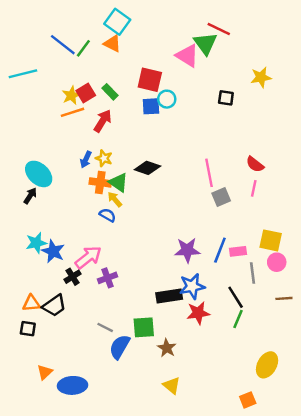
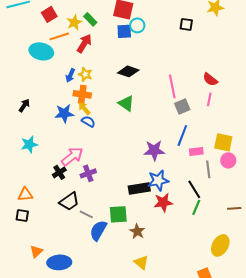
red square: (86, 93) -> (49, 14), moved
yellow star: (71, 95) -> (74, 22), moved
black diamond: (147, 168) -> (128, 71), moved
cyan ellipse: (39, 174) -> (41, 51), moved, turned -30
green triangle: (118, 182) -> (126, 103), moved
yellow arrow: (115, 199) -> (84, 108), moved
blue line: (220, 250) -> (182, 135), moved
blue star: (53, 251) -> (64, 113), moved, turned -30
brown line: (284, 298) -> (234, 208), moved
black trapezoid: (54, 306) -> (69, 201), moved

